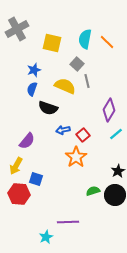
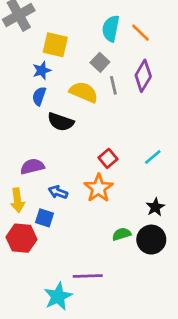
yellow square: (52, 43) -> (55, 45), moved
purple diamond: (109, 110) -> (143, 76), moved
blue arrow: (63, 130) -> (58, 192), moved, turned 32
purple semicircle: (27, 141) -> (32, 166), turned -144
yellow arrow: (16, 166) -> (17, 200), turned -36
cyan star: (46, 237) -> (58, 296), size x1.5

